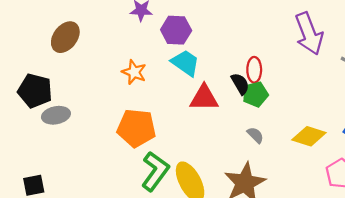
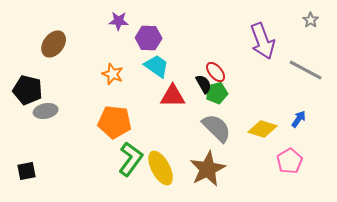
red ellipse: (254, 70) -> (216, 72), turned -40
gray semicircle: (255, 135) -> (217, 128), size x2.0

